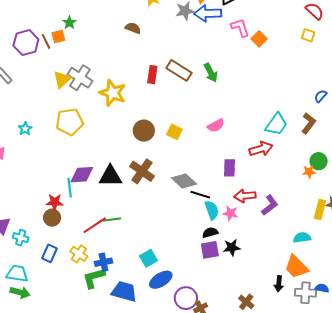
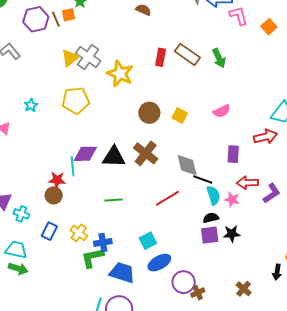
pink L-shape: (240, 28) -> (239, 16), moved
gray diamond: (184, 181) -> (187, 165), turned 30
red line: (95, 225) -> (168, 198), moved

